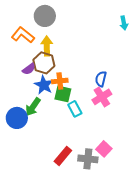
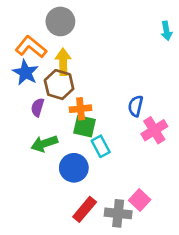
purple semicircle: (29, 69) -> (38, 107), moved, turned 144
blue star: (44, 85) -> (26, 72), moved
pink cross: (102, 97) -> (154, 130), moved
green arrow: (33, 107) -> (44, 144), turned 36
blue circle: (17, 118) -> (74, 168), moved

